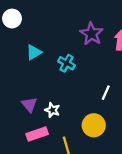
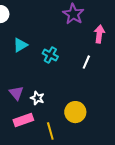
purple star: (92, 34) -> (73, 14), moved
white line: (106, 93) -> (86, 62), moved

